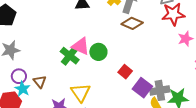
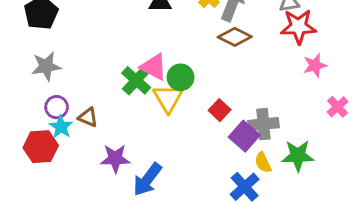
brown triangle: (40, 82) -> (88, 117), turned -32
gray cross: (160, 90) -> (263, 124), moved
yellow triangle: (80, 93) -> (168, 98), moved

